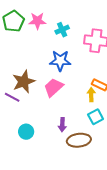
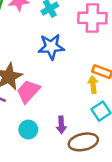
pink trapezoid: (53, 87) -> (28, 91), moved
cyan circle: (26, 132) -> (28, 130), moved

